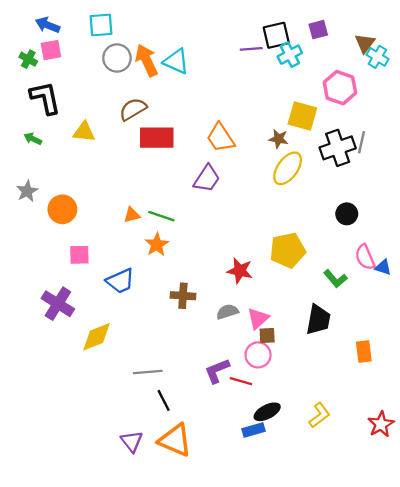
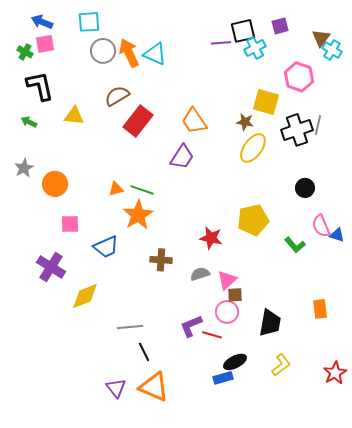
red rectangle: (157, 138) -> (138, 121), turned -52
orange star: (157, 245) -> (138, 215), size x1.4
black trapezoid: (318, 320) -> (270, 323), moved

